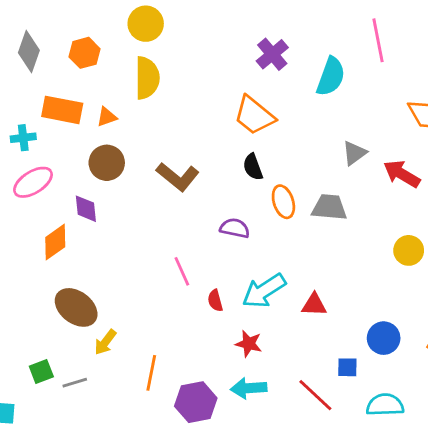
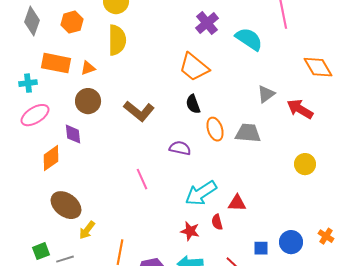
cyan semicircle: (331, 77) -> (249, 39), turned -76
red semicircle: (215, 301) -> (217, 222), moved
blue circle: (384, 338) -> (291, 242), moved

